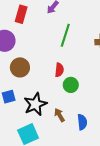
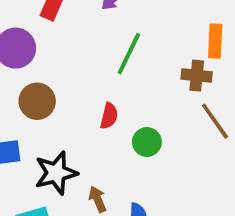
green circle: (71, 85) -> (147, 142), moved

